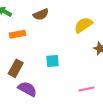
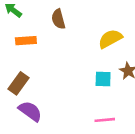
brown semicircle: (41, 14) -> (58, 19), turned 91
cyan square: (52, 61) -> (103, 79), moved

